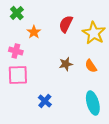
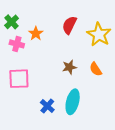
green cross: (17, 13) -> (12, 22), moved
pink cross: (16, 51) -> (17, 44), moved
cyan ellipse: (93, 103) -> (73, 102), moved, turned 30

